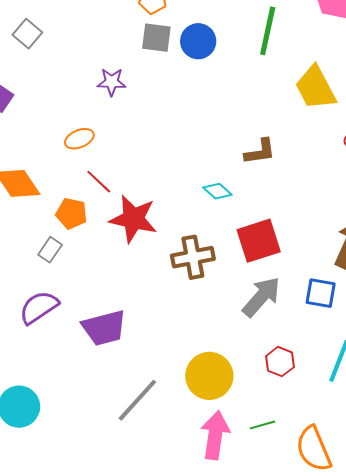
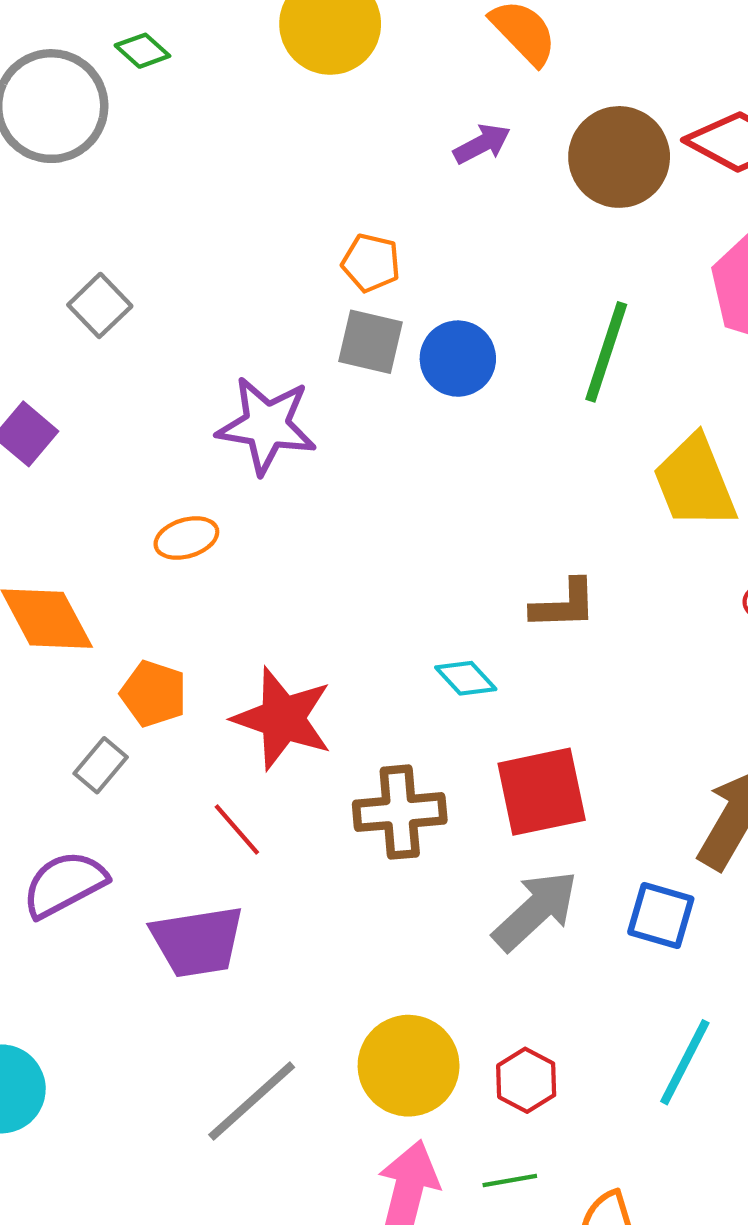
purple star: (112, 82) -> (267, 425), size x1.6
red line: (99, 182) -> (237, 830), moved
red hexagon: (280, 362) -> (526, 1080), moved

